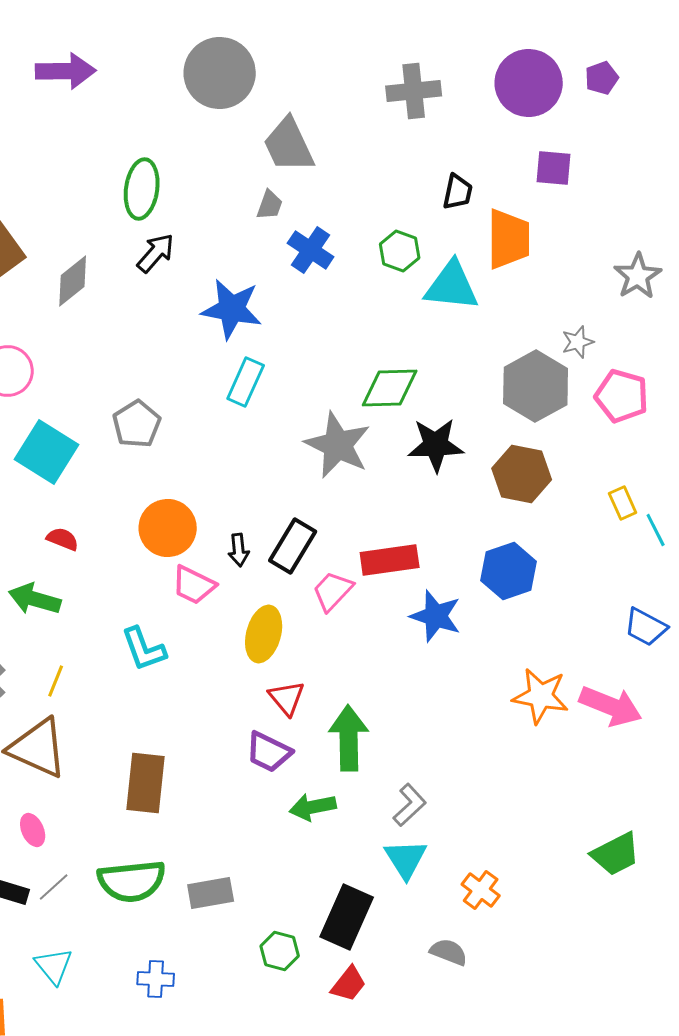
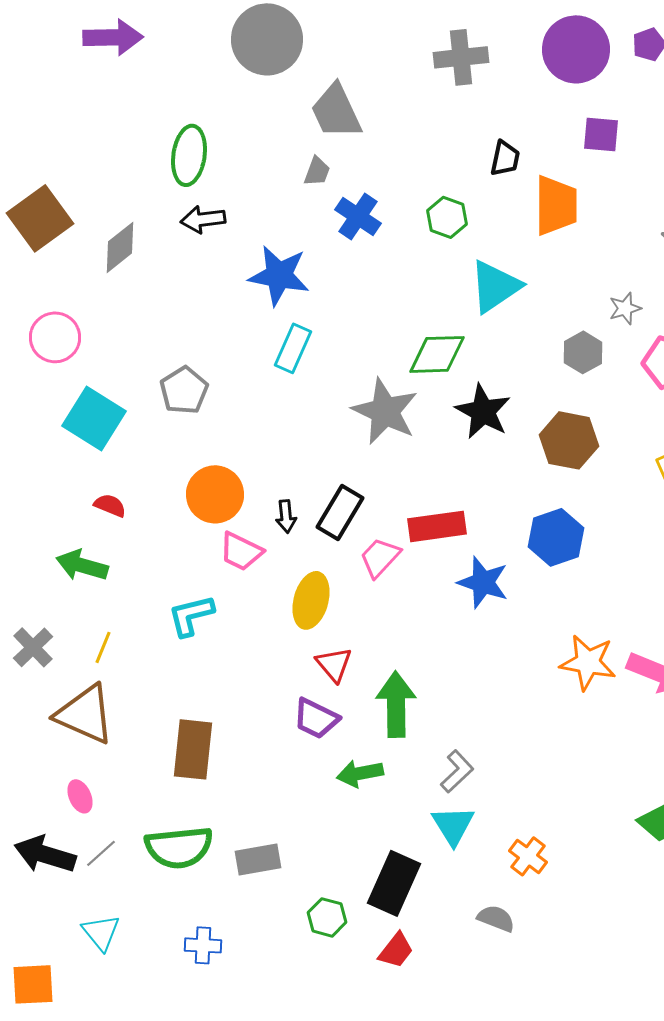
black arrow: (156, 253) -> (203, 219), turned -138
cyan triangle: (452, 286) -> (495, 286), moved, turned -40
gray hexagon: (536, 386) -> (583, 352), size x0.6
black star: (436, 445) -> (483, 411), turned 30
cyan L-shape: (144, 649) -> (191, 615), turned 96

